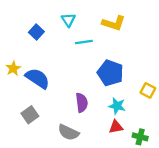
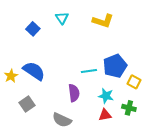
cyan line: (84, 42) -> (89, 71), moved
yellow star: (13, 68) -> (11, 76), moved
blue pentagon: (110, 73) -> (115, 66), moved, turned 30
green cross: (140, 137) -> (129, 108), moved

